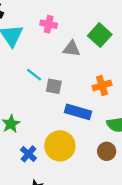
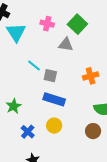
green square: (100, 35) -> (77, 24), moved
blue rectangle: (78, 112) -> (54, 99), moved
yellow circle: (60, 146) -> (54, 126), size x0.6

